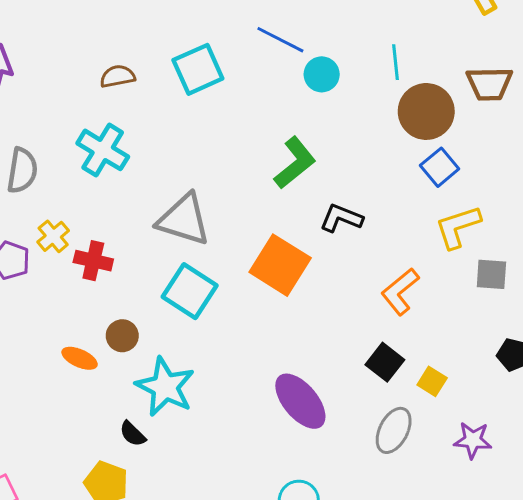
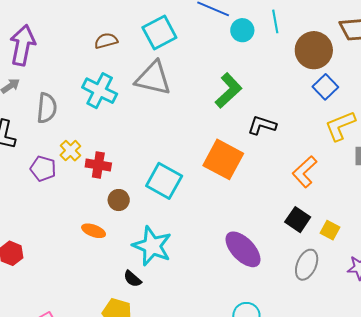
cyan line: (395, 62) -> (275, 21), moved
gray triangle: (184, 220) -> (153, 78), moved
brown circle: (122, 336) -> (119, 200), moved

